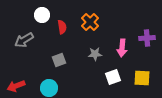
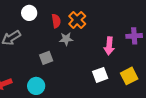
red semicircle: (62, 27) -> (56, 21), moved
gray star: (95, 54) -> (66, 39), moved
yellow square: (142, 78) -> (129, 76), turned -30

